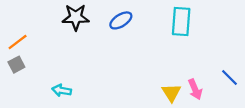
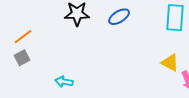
yellow triangle: (171, 93) -> (170, 63), moved, turned -30

